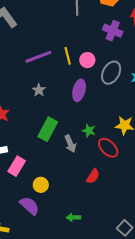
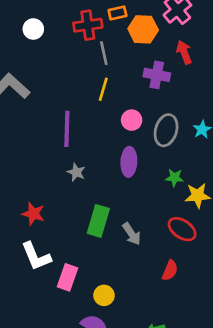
yellow line: (68, 56) -> (103, 89), moved, turned 42
purple line: (38, 57) -> (67, 129), turned -56
green star: (89, 131) -> (175, 178), moved

